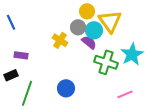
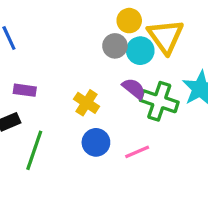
yellow cross: (60, 40) -> (86, 103), moved
purple semicircle: (89, 42) -> (134, 89), moved
pink line: (125, 94) -> (137, 152), moved

